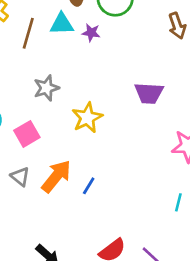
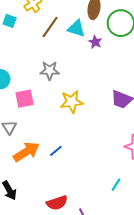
orange arrow: (56, 176) -> (26, 152), moved

